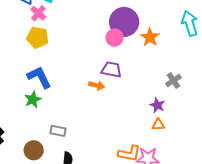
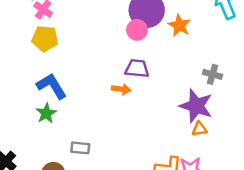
gray cross: (173, 80) -> (213, 74), turned -35
purple star: (157, 105) -> (196, 106), size x1.8

